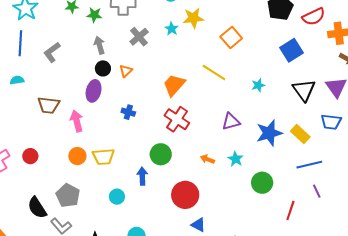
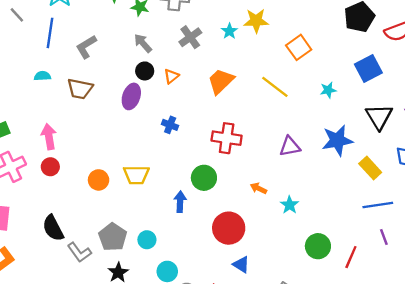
gray arrow: (99, 45) -> (143, 43), turned -30
orange trapezoid: (174, 85) -> (221, 81), moved
cyan star: (258, 85) -> (328, 90), moved
brown trapezoid: (49, 105) -> (80, 89), moved
red cross: (177, 119) -> (227, 138), turned -30
pink arrow: (77, 121) -> (49, 137), moved
blue star: (269, 133) -> (337, 140), moved
orange circle: (77, 156) -> (99, 180), moved
cyan star: (236, 159) -> (289, 205), moved
green circle: (262, 183) -> (318, 246), moved
gray pentagon: (68, 196) -> (113, 237), moved
cyan circle: (117, 197) -> (147, 240), moved

